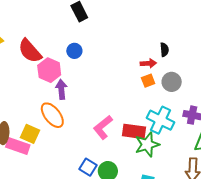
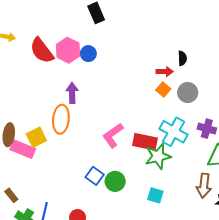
pink hexagon: (49, 70) -> (68, 50), moved
orange square: (148, 81) -> (163, 90), turned -32
orange ellipse: (52, 115) -> (61, 119), turned 40
yellow square: (30, 134) -> (36, 137), turned 36

